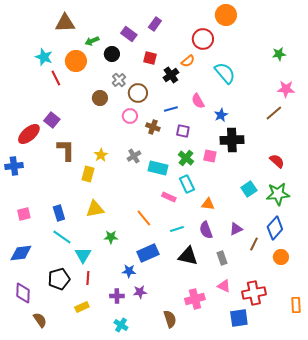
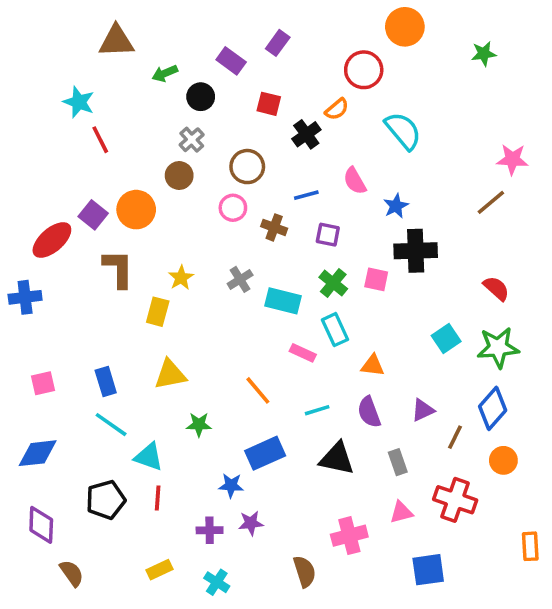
green star: (279, 54) -> (484, 54), moved
orange circle: (76, 61) -> (136, 210), moved
gray cross: (119, 80) -> (192, 140), moved
cyan triangle: (83, 255) -> (149, 457), turned -42
pink triangle: (224, 286) -> (401, 512), turned -40
red cross: (254, 293) -> (455, 500), moved, turned 30
yellow rectangle: (82, 307) -> (159, 570), moved

